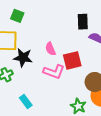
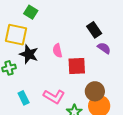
black rectangle: (83, 22) -> (94, 30), turned -42
pink L-shape: (54, 72) -> (54, 97), moved

